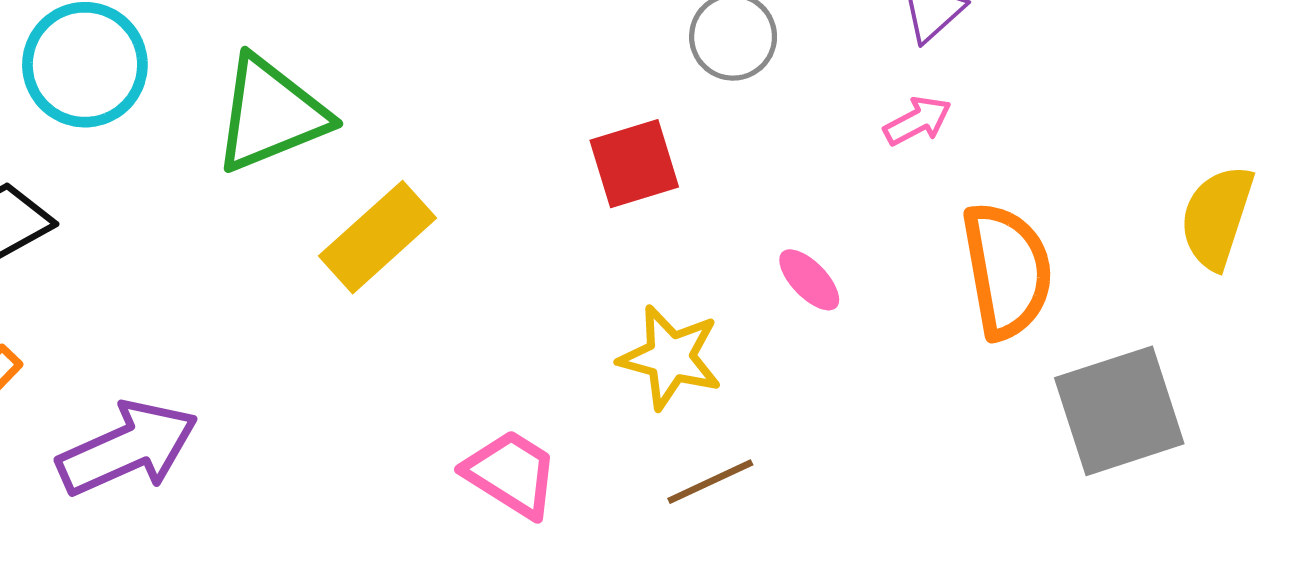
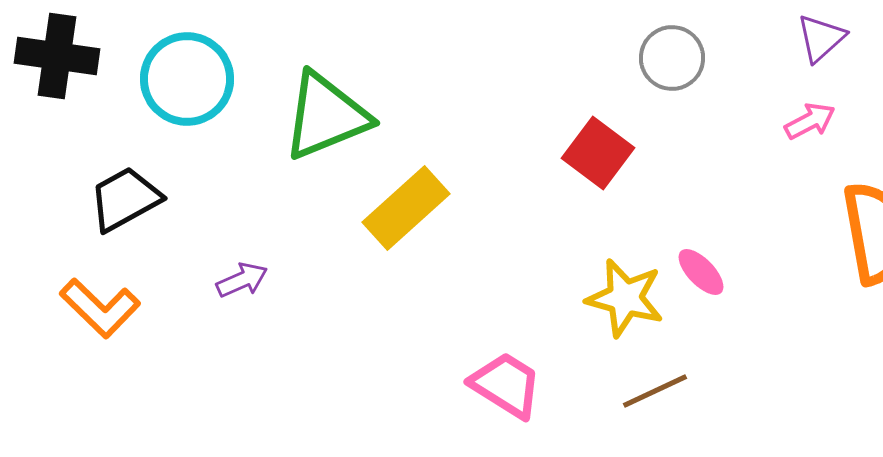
red square: (634, 164) -> (598, 153), turned -36
pink ellipse: (809, 280) -> (701, 272), moved
purple arrow: (128, 448) -> (242, 280), moved, size x0.5

